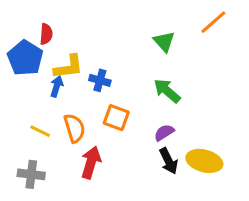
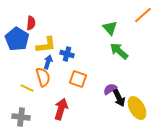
blue arrow: (57, 86) -> (48, 62), moved
green arrow: (167, 91) -> (119, 51), moved
orange semicircle: (75, 128) -> (43, 77), moved
black arrow: (169, 161) -> (119, 98), moved
yellow ellipse: (204, 161) -> (137, 108), turned 45

